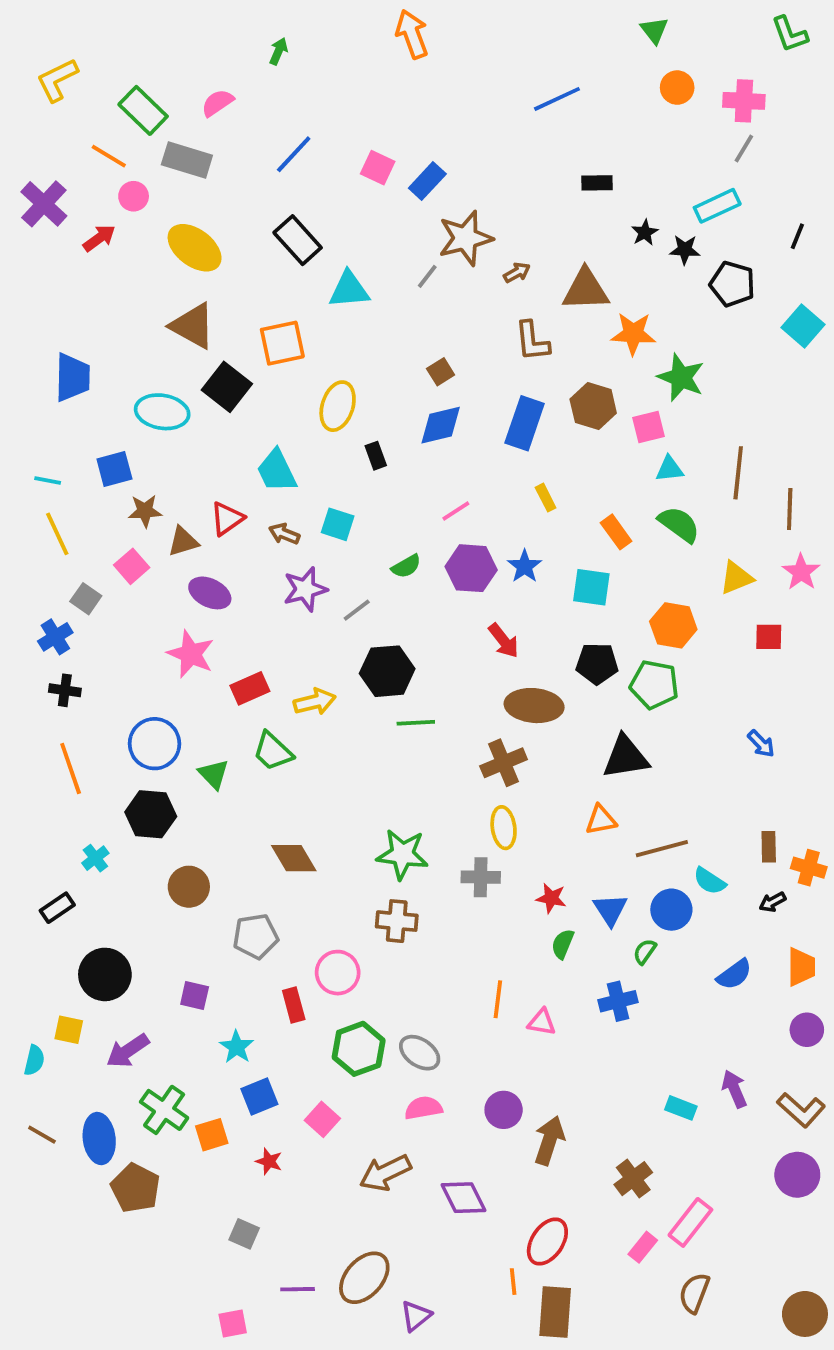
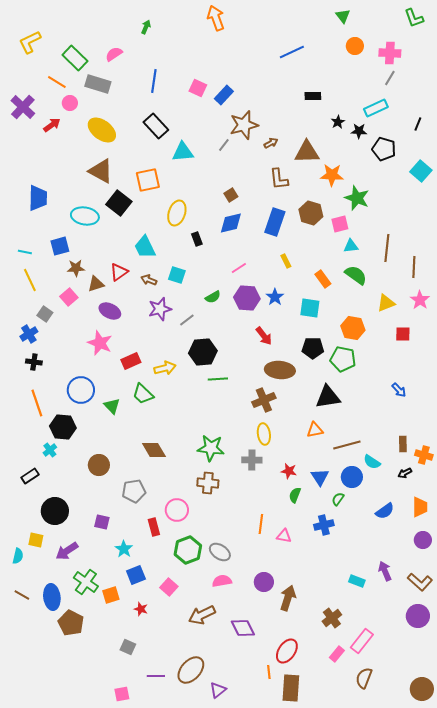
blue line: (294, 154) -> (154, 81), turned -35
black hexagon: (151, 814) -> (63, 427), moved

